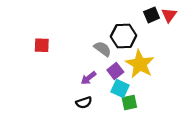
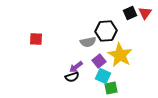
gray semicircle: (103, 49) -> (88, 42), turned 133
black semicircle: (84, 103) -> (72, 77), moved

